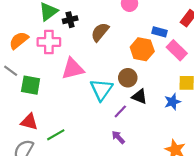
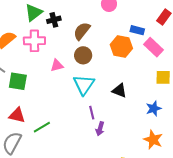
pink triangle: (73, 69) -> (57, 65), size x0.6
brown circle: (128, 78) -> (83, 55), moved
blue star: (172, 102) -> (154, 109), moved
purple line: (120, 111) -> (92, 113), moved, turned -56
purple arrow: (118, 137) -> (100, 129), turned -120

